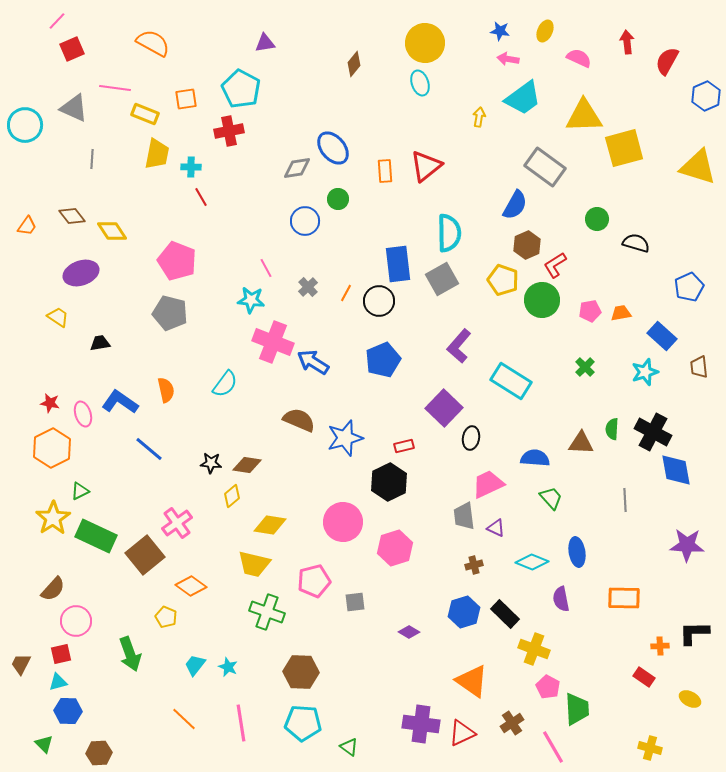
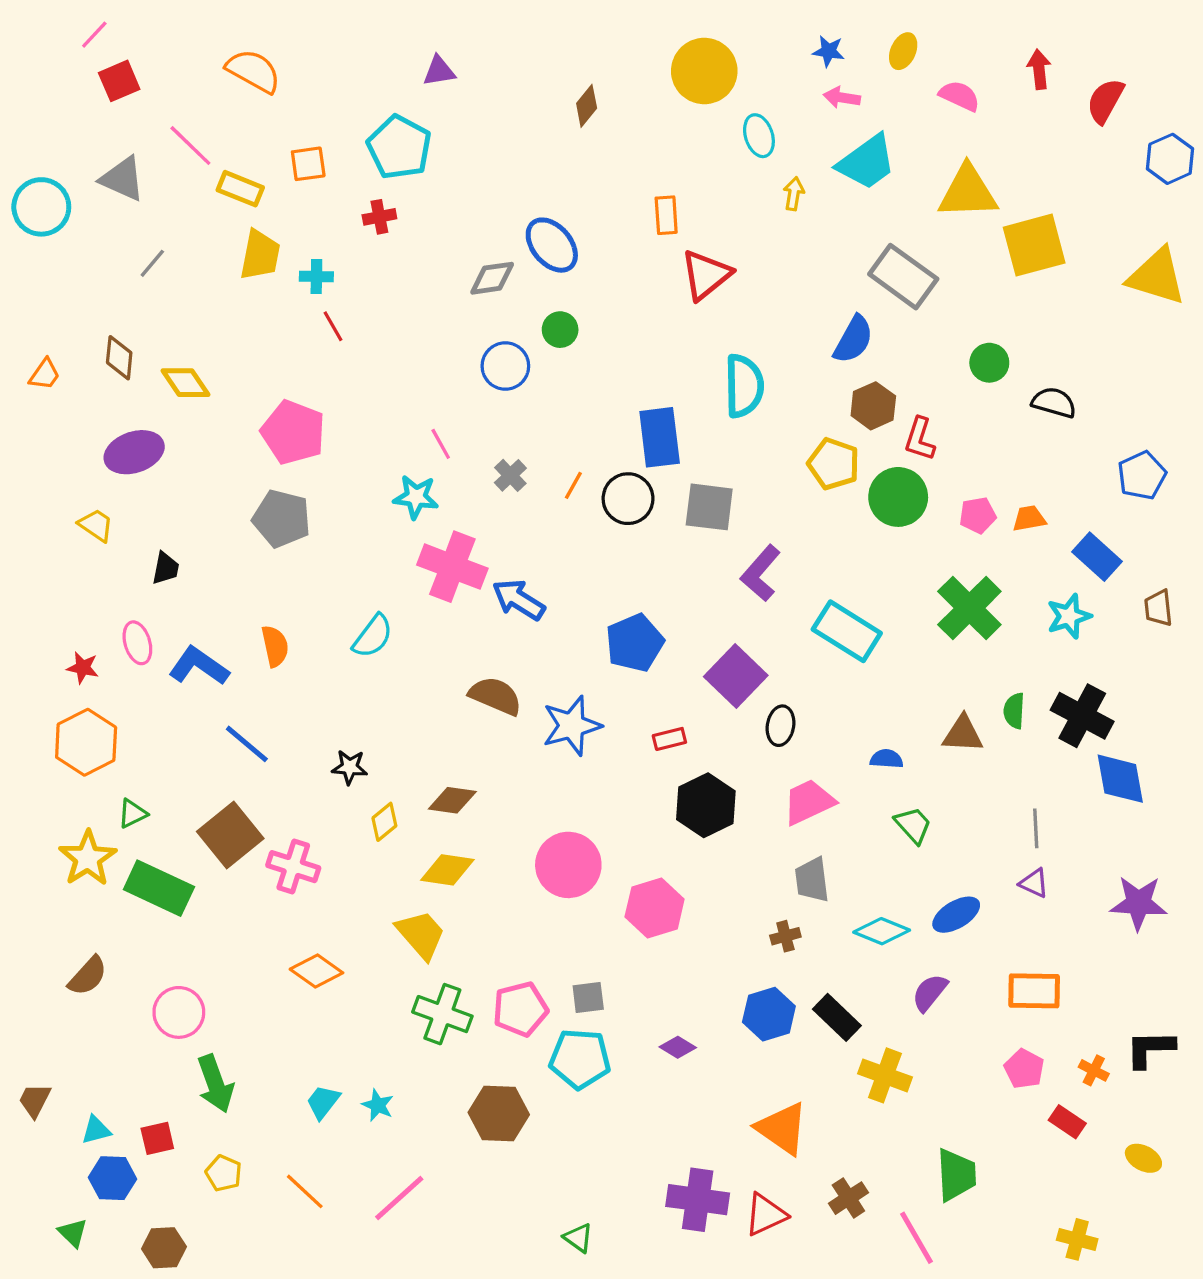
cyan ellipse: (420, 83) -> (759, 136), moved
pink line: (115, 88) -> (190, 146), turned 36
red cross: (229, 131) -> (379, 217), size x0.7
gray line: (92, 159) -> (152, 263), turned 36
orange rectangle: (385, 171) -> (666, 215), moved
brown diamond: (72, 216) -> (119, 358), turned 44
red L-shape: (555, 265) -> (920, 439), turned -40
gray square: (442, 279) -> (709, 507), moved, turned 36
black trapezoid: (100, 343) -> (166, 568), turned 110
blue pentagon: (383, 360) -> (635, 643), moved
green cross: (585, 367) -> (969, 608), size x2.0
pink ellipse: (83, 414) -> (137, 643), moved
blue semicircle: (535, 458) -> (887, 759), size x0.7
brown diamond: (247, 465) -> (452, 800), moved
black hexagon: (389, 482) -> (706, 805), moved
gray trapezoid: (464, 516) -> (812, 880), moved
pink cross: (177, 523) -> (293, 867), turned -36
purple triangle: (496, 528) -> (1034, 883), moved
blue ellipse: (577, 552) -> (956, 915), turned 68
brown square: (145, 555) -> (230, 835), moved
yellow trapezoid: (254, 564) -> (421, 935), turned -144
pink pentagon: (314, 581) -> (520, 1009), moved
purple semicircle: (561, 599) -> (930, 993), turned 50
yellow pentagon: (166, 617) -> (224, 1173), moved
pink circle: (76, 621) -> (179, 1012), moved
orange cross: (660, 646) -> (1094, 1070), turned 30
red square: (61, 654) -> (157, 1138), moved
pink pentagon: (548, 687) -> (1024, 1069), moved
pink line: (241, 723) -> (399, 1198), turned 57
cyan pentagon: (303, 723) -> (580, 1059), moved

